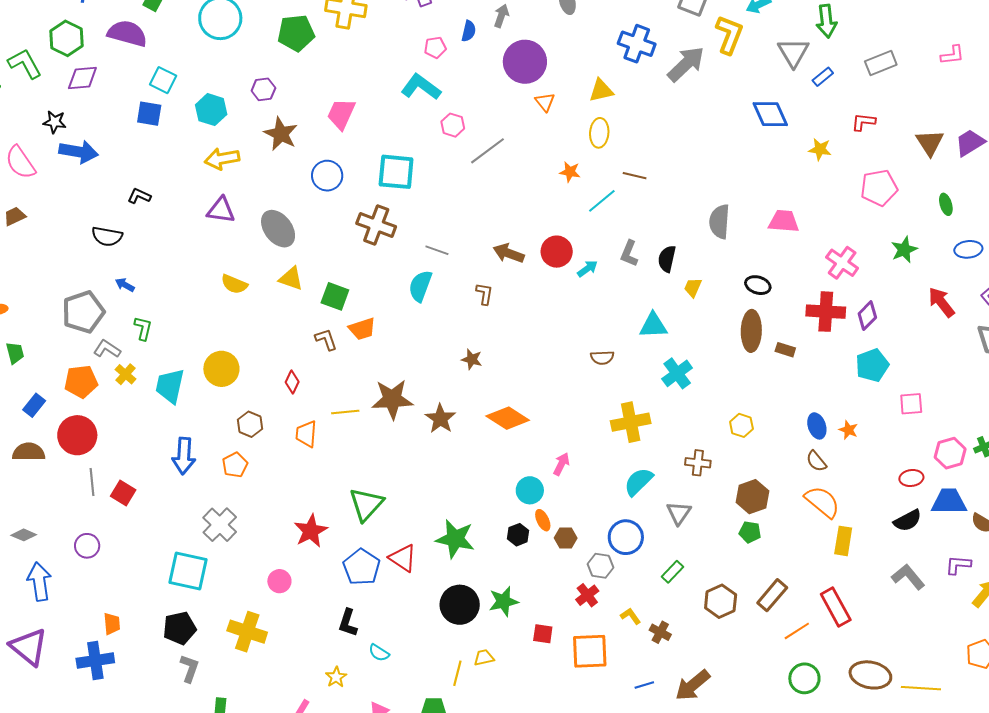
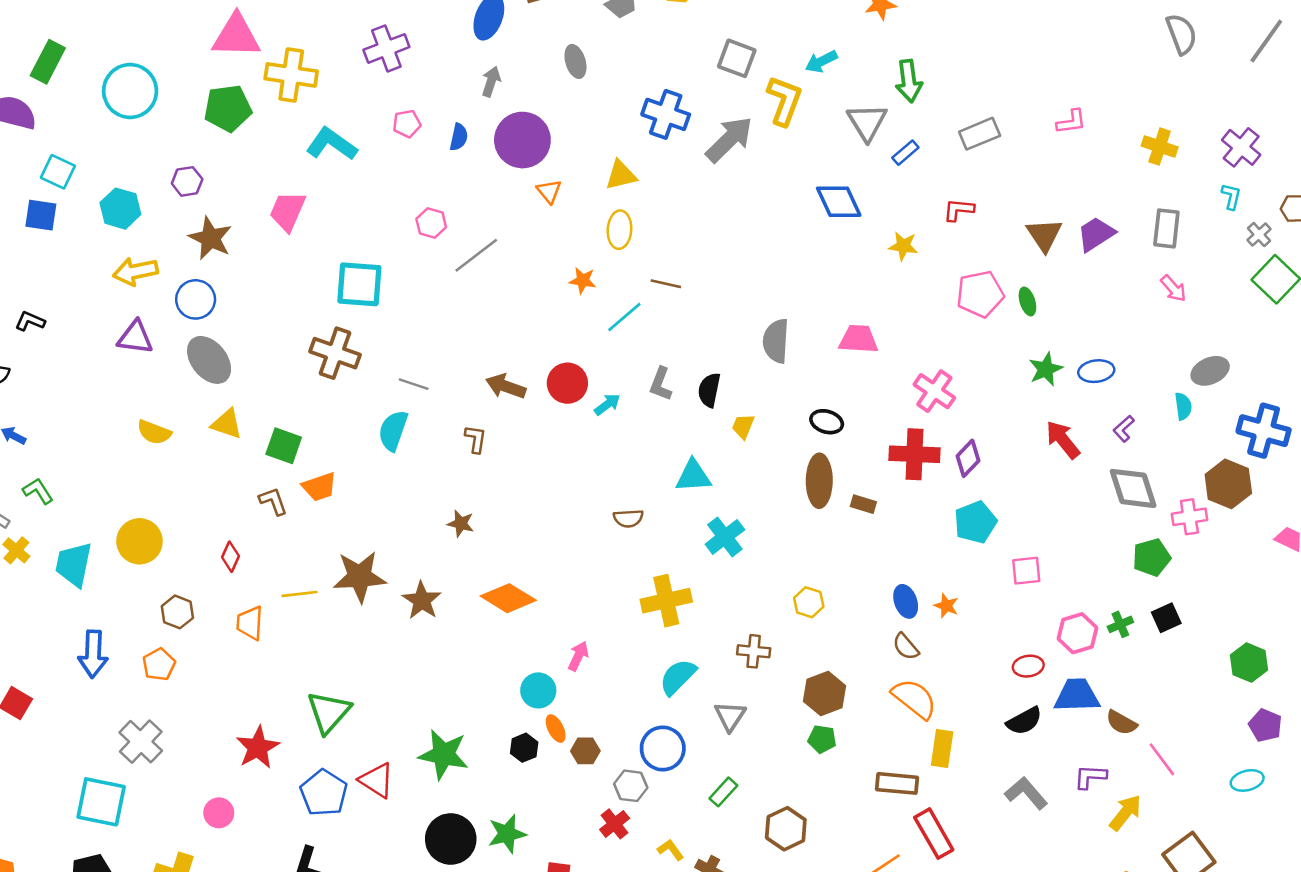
blue semicircle: (469, 31) -> (459, 137), moved
cyan L-shape: (421, 87) -> (332, 144), moved
blue circle: (327, 176) -> (196, 299), moved
green ellipse: (946, 204) -> (1027, 301), moved
green star: (904, 250) -> (1046, 369), moved
green L-shape: (143, 328) -> (38, 491), turned -45
brown rectangle: (772, 595) -> (897, 783), moved, turned 56

